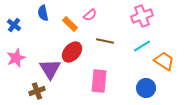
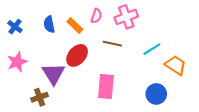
blue semicircle: (43, 13) -> (49, 24), moved
pink semicircle: (90, 15) -> (96, 16), turned -32
pink cross: (142, 16) -> (126, 17), moved

